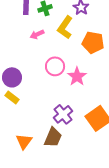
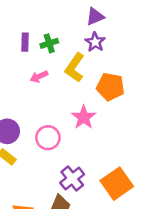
pink circle: (55, 66) -> (48, 138), moved
pink star: (77, 76) -> (84, 117), moved

